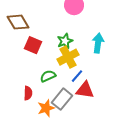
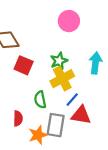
green semicircle: (48, 76) -> (40, 100), turned -77
gray rectangle: (62, 99) -> (56, 125), turned -30

